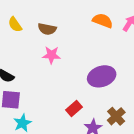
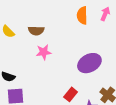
orange semicircle: (103, 21) -> (82, 15), turned -102

